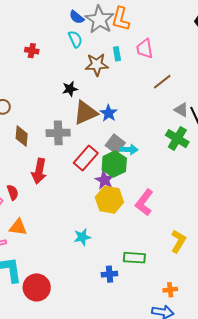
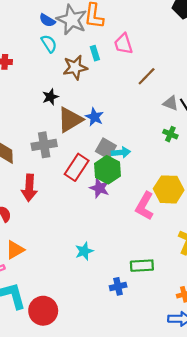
green cross: (177, 139) -> (170, 134), size x0.6
yellow hexagon: (109, 200) -> (169, 189), moved
orange triangle: (18, 227) -> (15, 250), turned -30

